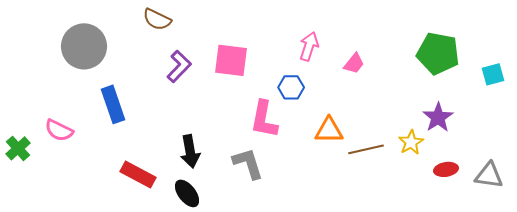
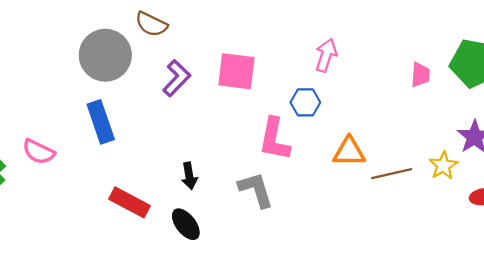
gray circle: (84, 46) -> (105, 55), moved
pink trapezoid: (354, 63) -> (420, 75), moved, turned -35
black arrow: (190, 151) -> (189, 176), size x0.7

